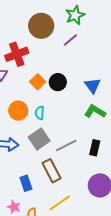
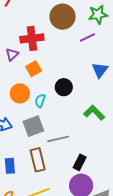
orange square: (38, 82) -> (34, 69), moved
black circle: (58, 82) -> (64, 87), moved
blue triangle: (93, 86) -> (100, 70), moved
black rectangle: (95, 148) -> (80, 162), moved

